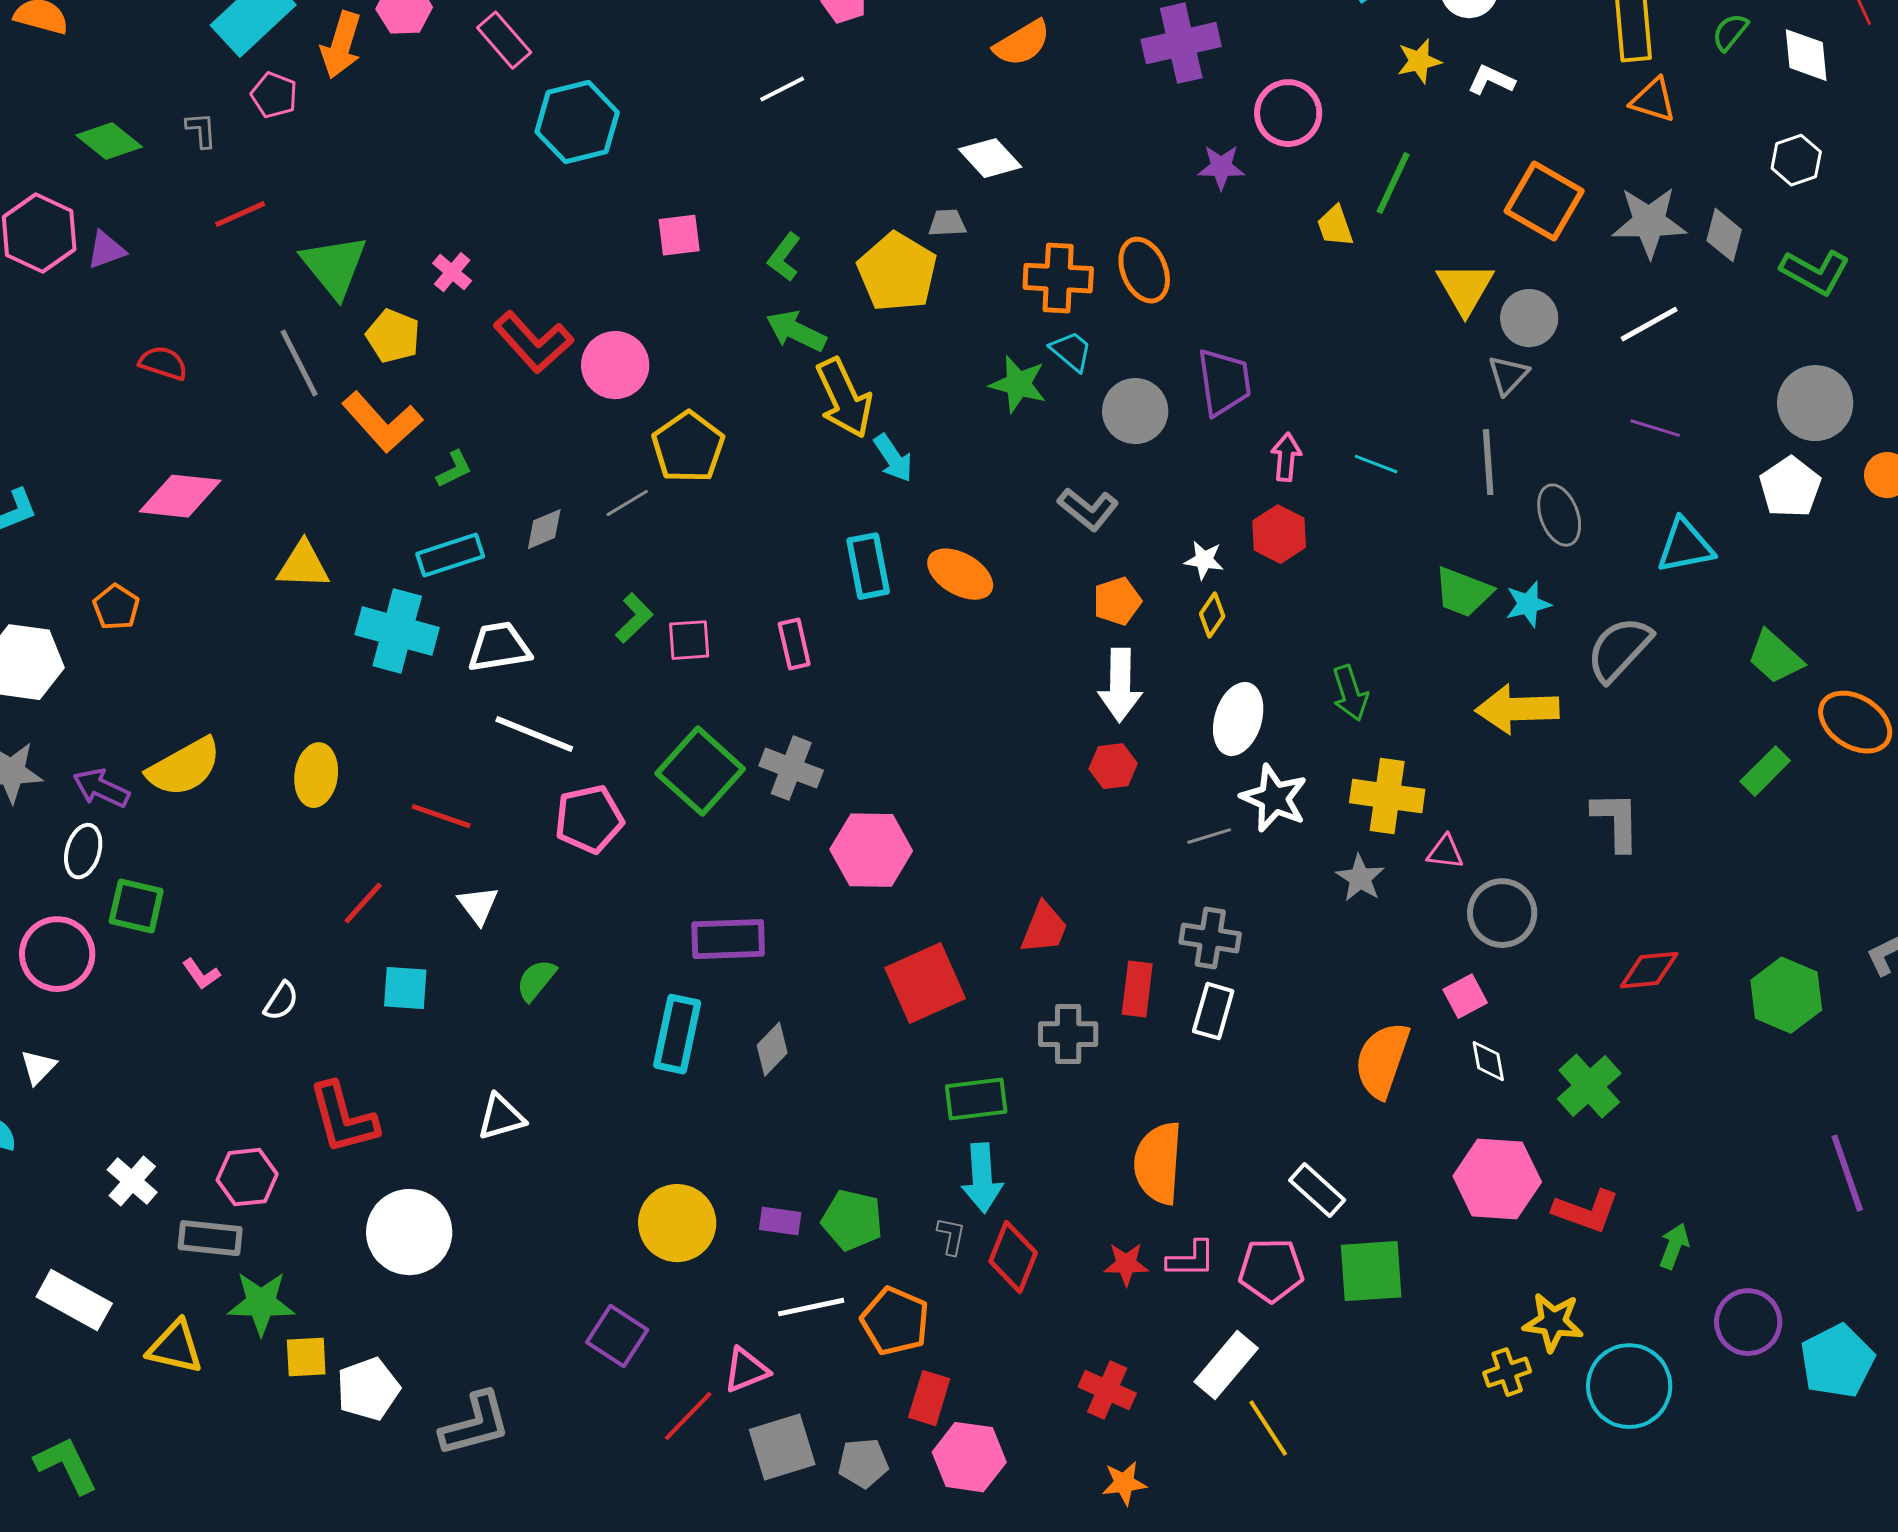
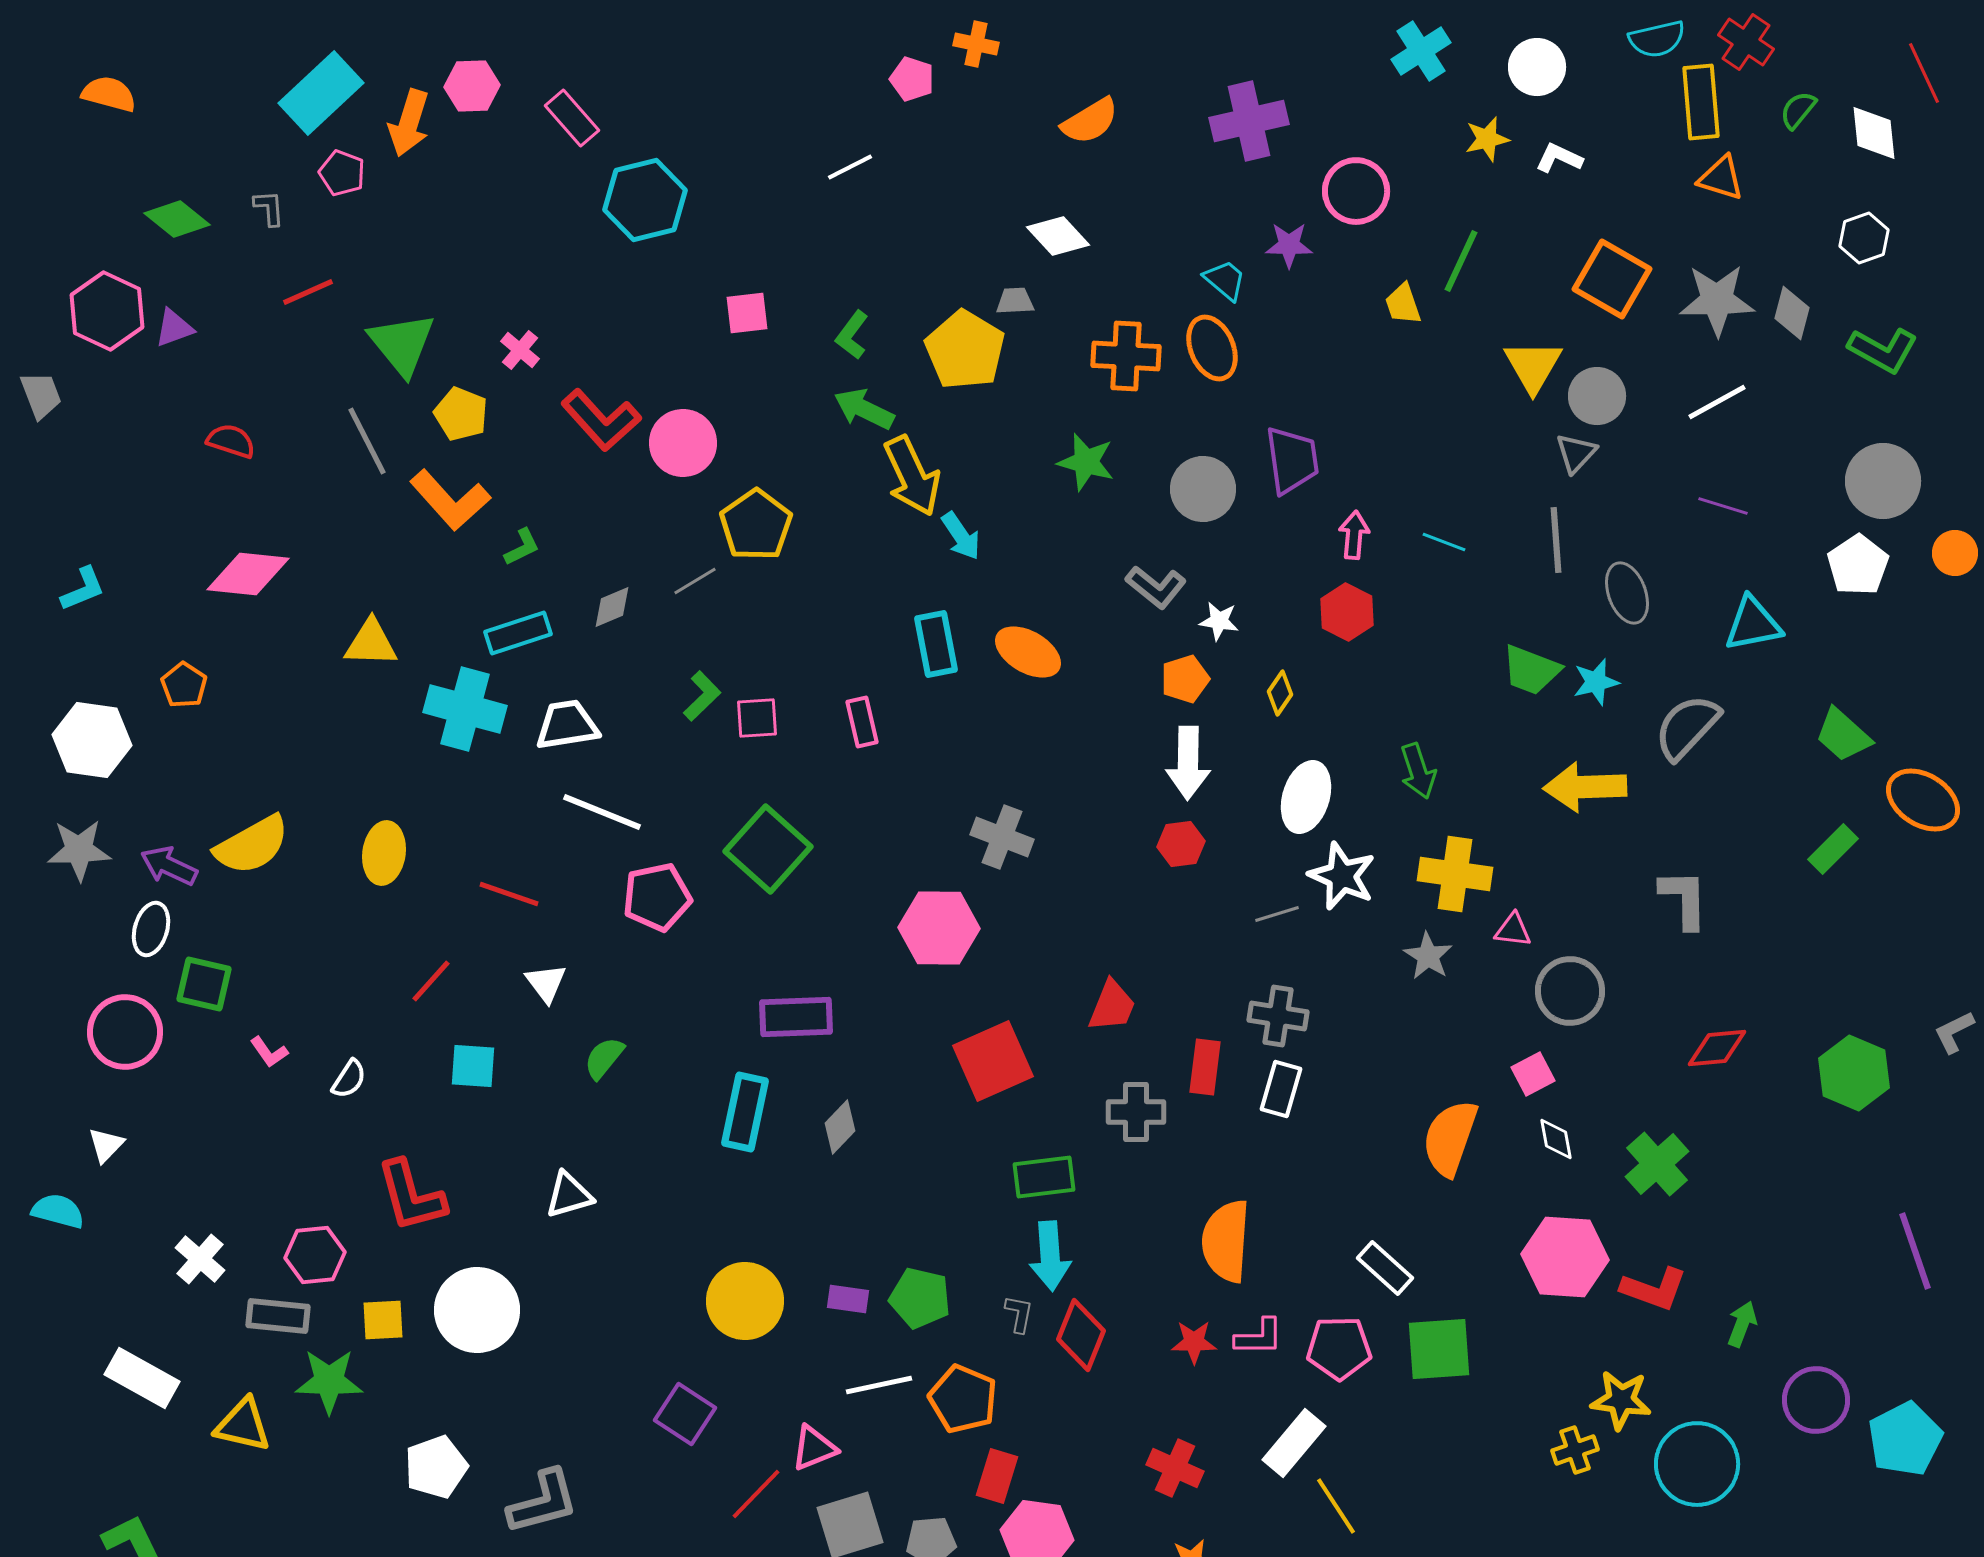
cyan trapezoid: (1071, 351) -> (1225, 280), moved
white star: (1204, 560) -> (1219, 621), moved
gray cross: (791, 768) -> (1002, 837), moved
yellow square: (306, 1357) -> (383, 1320), moved

